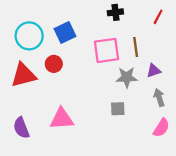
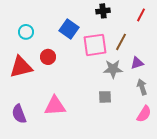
blue square: (65, 33) -> (69, 29), moved, turned -30
cyan circle: (29, 36) -> (26, 32), size x0.6
brown line: (136, 47) -> (121, 42), turned 36

